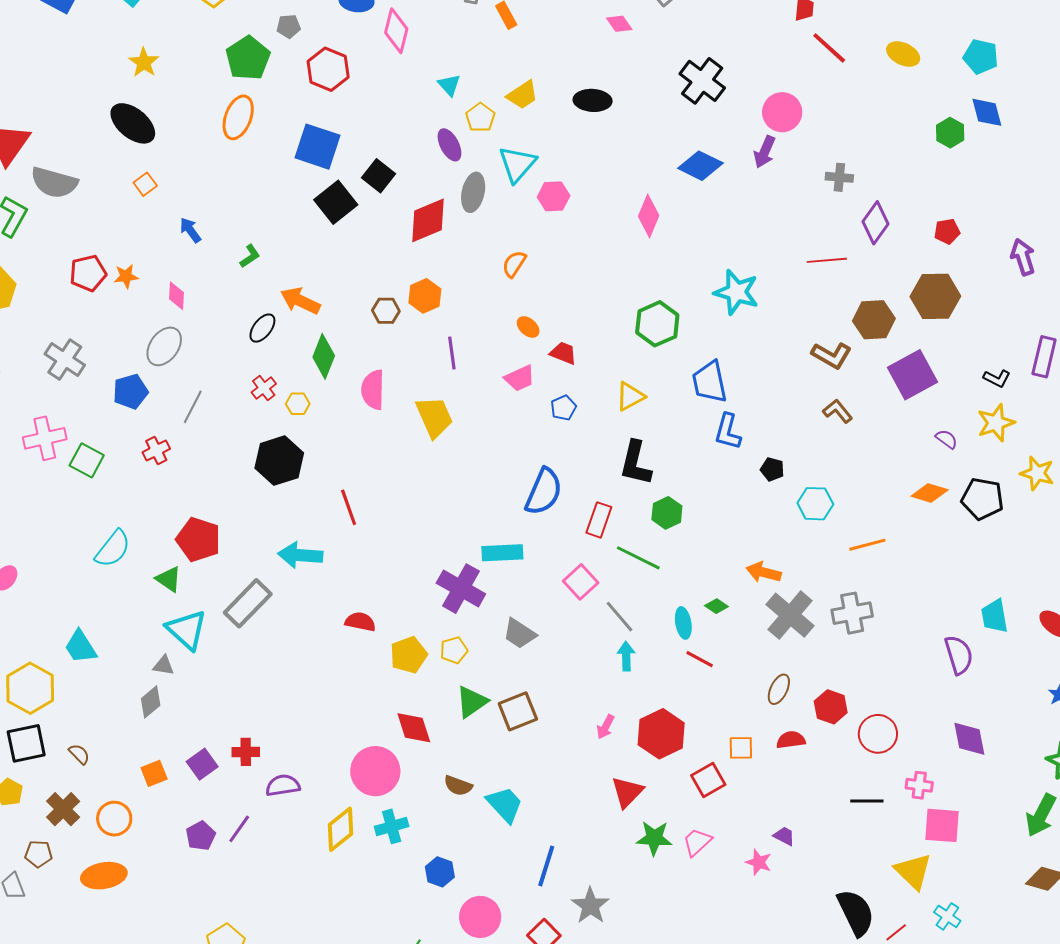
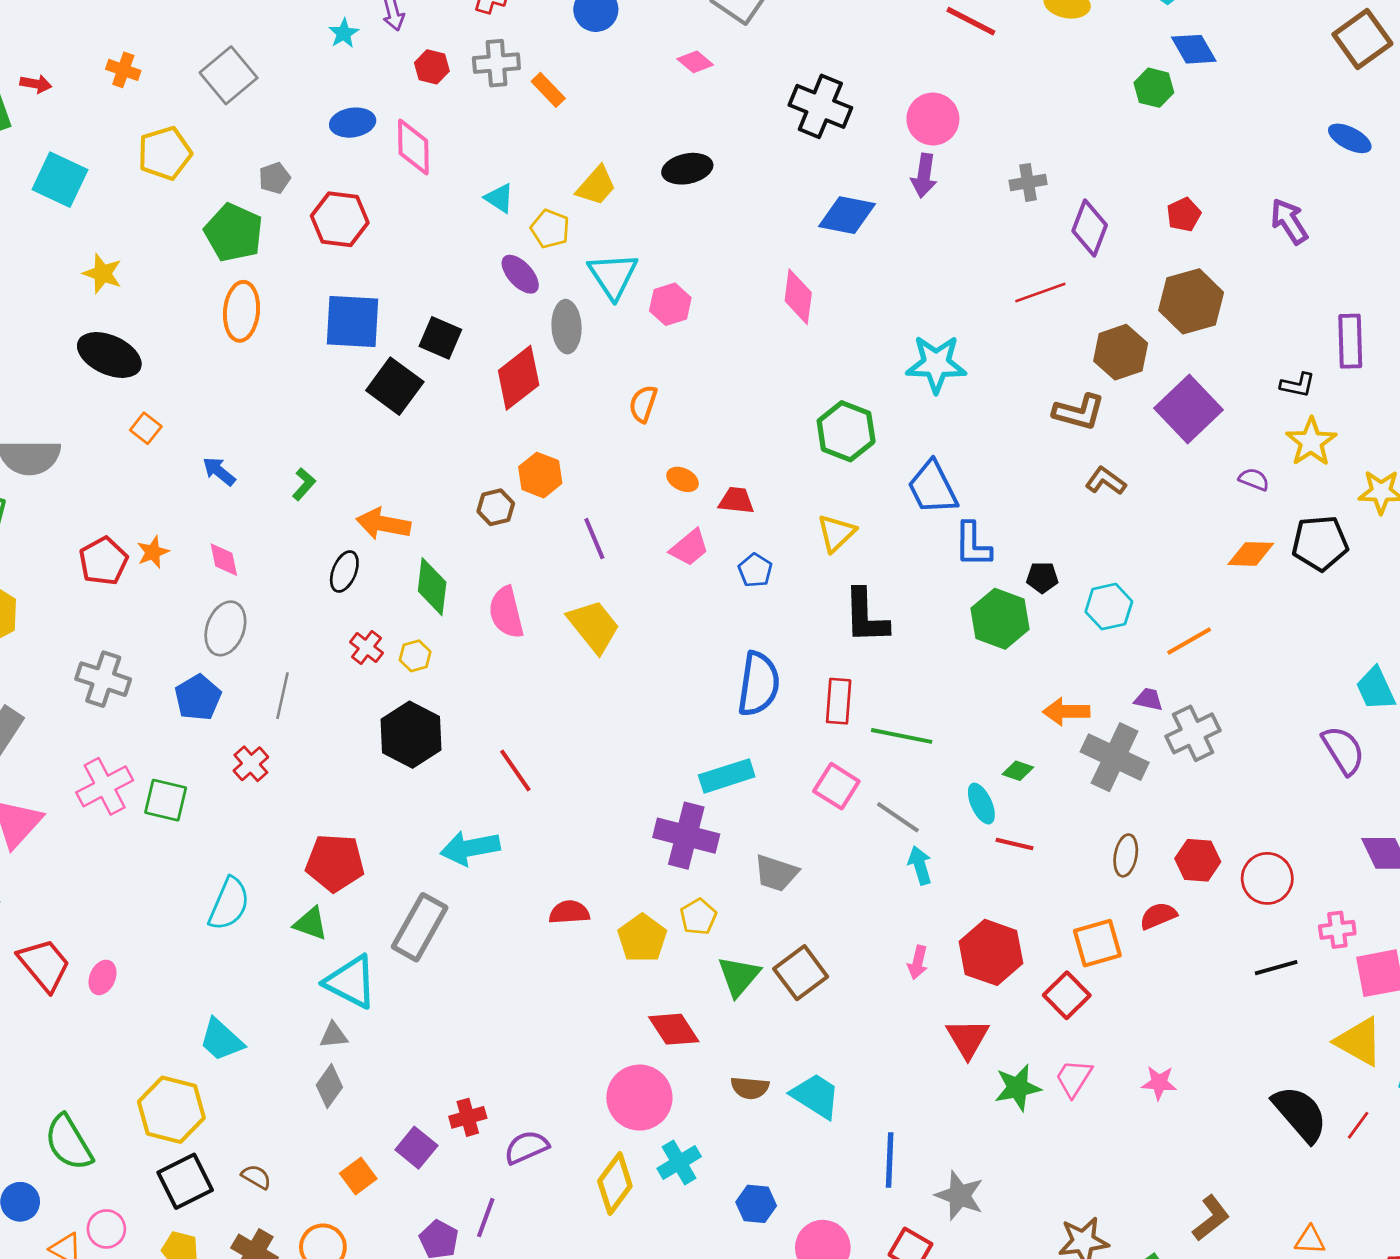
green hexagon: (667, 513) -> (1000, 619), moved, size x1.4
orange square: (741, 748) -> (1097, 943), size x1.4
purple trapezoid: (784, 836) -> (1149, 699), moved

